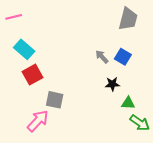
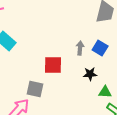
gray arrow: (102, 57) -> (80, 48), turned 48
red square: (33, 75) -> (53, 65), moved, turned 30

